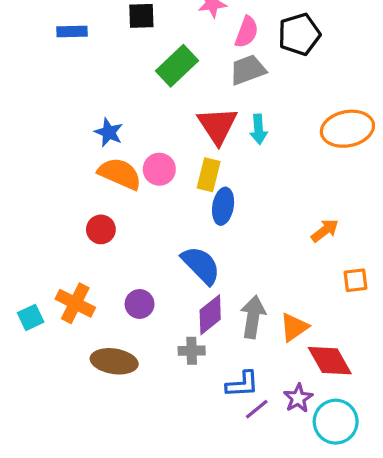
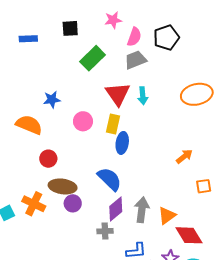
blue star: (109, 132) -> (52, 100), turned -30
orange semicircle: (120, 174) -> (29, 125), moved
brown ellipse: (114, 361) -> (63, 186), moved

